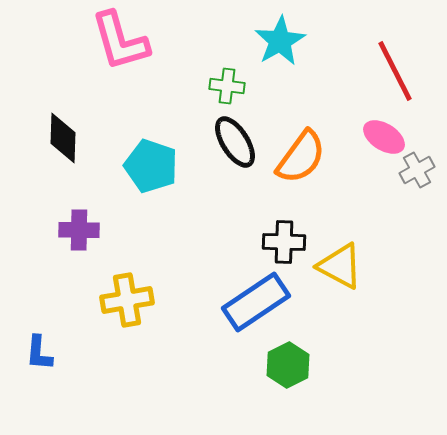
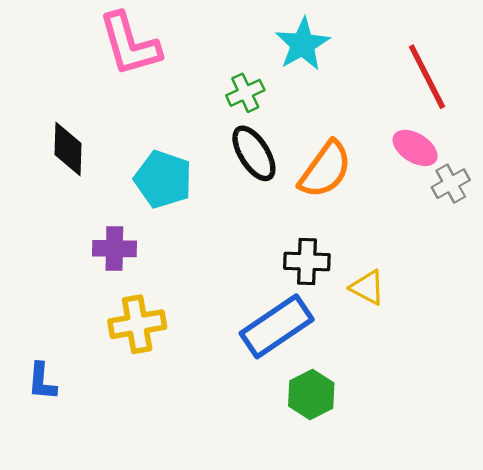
green cross: (227, 86) -> (245, 93), turned -32
purple cross: (79, 230) -> (114, 249), moved
yellow triangle: (340, 266) -> (367, 287), size x0.7

